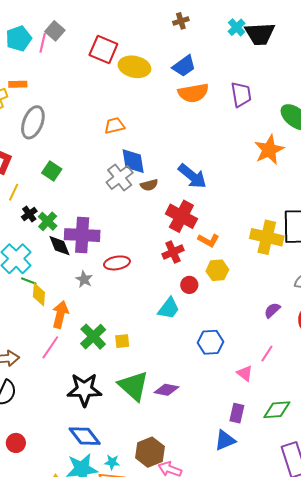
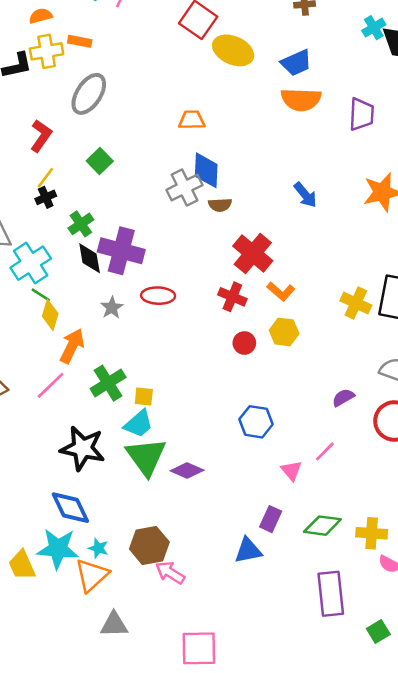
blue arrow: (192, 176) -> (305, 195), moved, size x0.7
black cross: (29, 214) -> (46, 197), moved
yellow cross: (267, 237) -> (356, 303), size x0.7
red cross: (173, 252) -> (232, 297), turned 35
cyan trapezoid: (169, 308) -> (139, 424), moved

